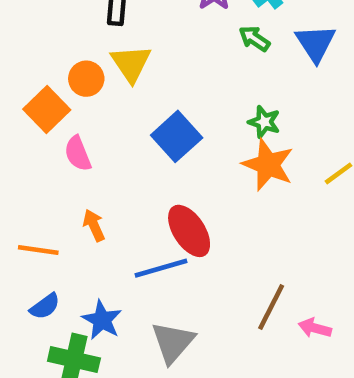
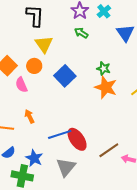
green arrow: (254, 39) -> (81, 33), moved
orange circle: (86, 79) -> (34, 66), moved
red ellipse: (189, 231) -> (77, 139), moved
brown line: (271, 307) -> (109, 150), turned 30

